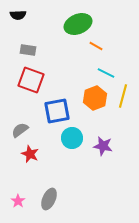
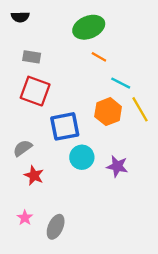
orange line: (96, 46) -> (99, 57), moved
yellow line: (123, 96) -> (140, 109), turned -45
pink star: (18, 201) -> (25, 218), moved

